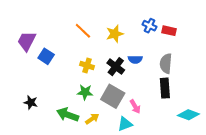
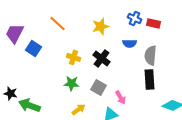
orange line: (83, 31) -> (58, 23), moved
blue semicircle: (135, 59) -> (130, 43), moved
gray square: (113, 96) -> (98, 87), size x0.7
black star: (31, 102) -> (10, 93), moved
green arrow: (68, 115) -> (30, 105), moved

